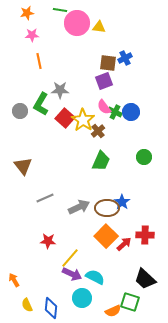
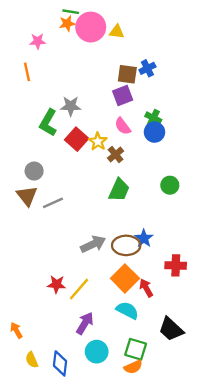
orange star: (27, 13) -> (67, 23), moved
orange line: (39, 61) -> (27, 72), moved
gray circle: (20, 111) -> (34, 171), moved
green cross: (115, 112) -> (153, 118), moved
yellow star: (83, 120) -> (98, 142), size x0.7
gray line: (45, 198) -> (53, 203), moved
red cross: (145, 235) -> (176, 265), moved
red arrow: (124, 244) -> (146, 288), turned -77
yellow line: (70, 258) -> (79, 289), moved
purple arrow: (72, 274) -> (85, 323), turned -84
cyan semicircle: (95, 277) -> (127, 310), moved
green square: (130, 302) -> (136, 349), moved

